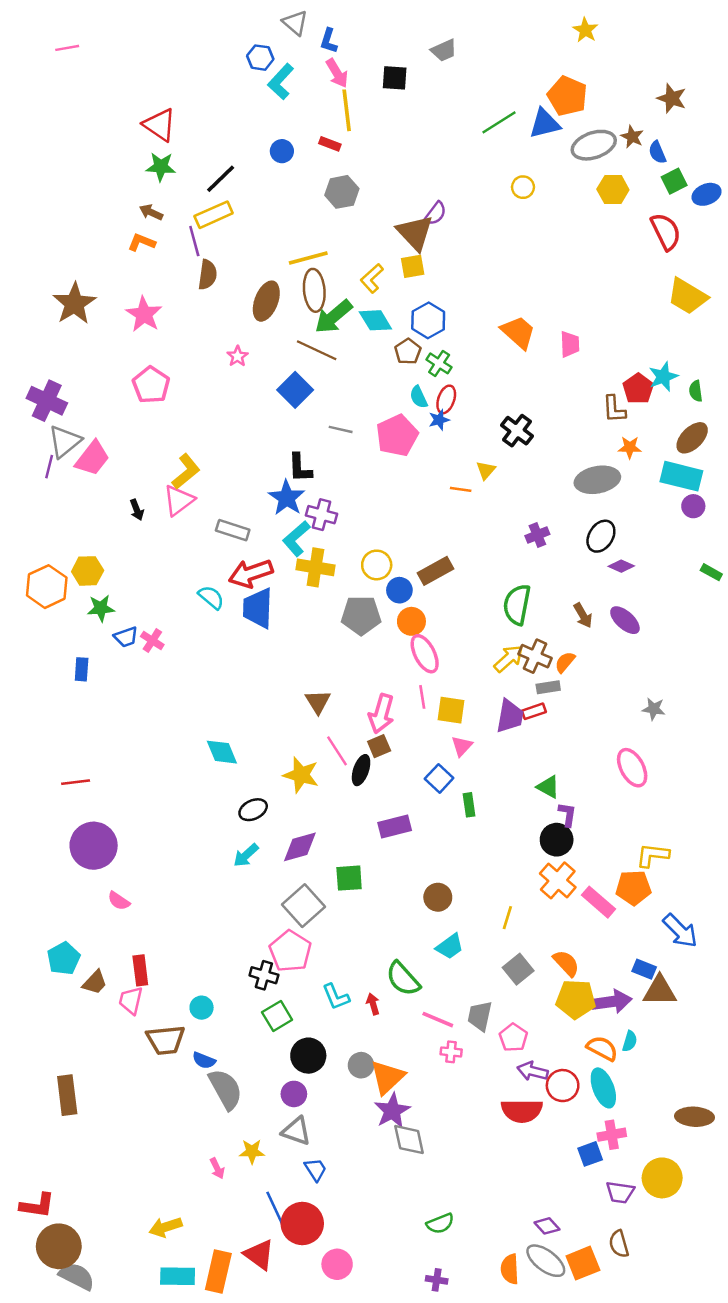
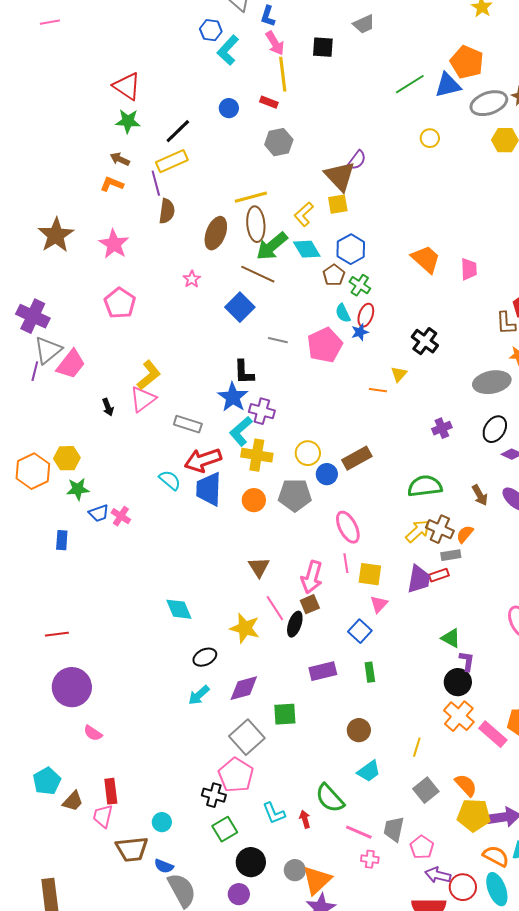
green semicircle: (517, 605) -> (425, 486), turned 72
orange circle: (411, 621) -> (254, 500), moved
green rectangle: (469, 805) -> (370, 672), moved

